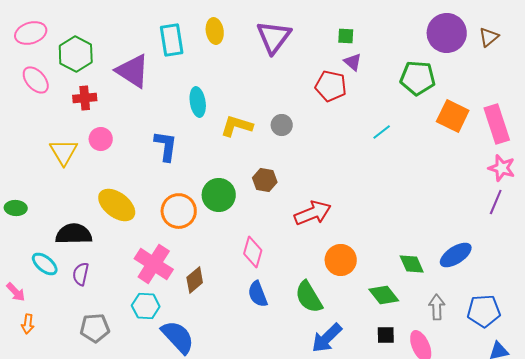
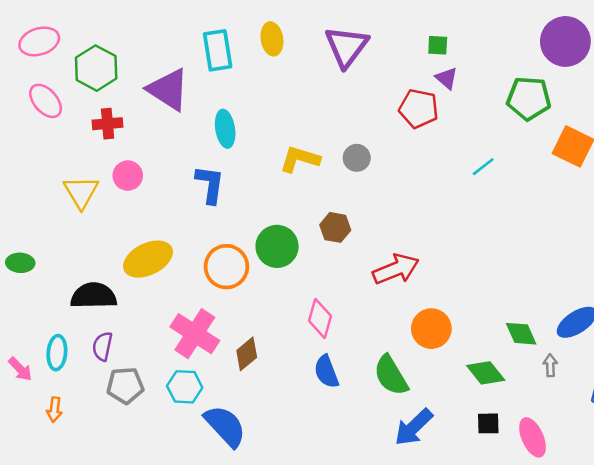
cyan ellipse: (198, 102) -> (225, 129), moved
yellow ellipse: (117, 205) -> (148, 259), turned -63
cyan ellipse: (45, 264) -> (57, 353), moved, turned 56
gray arrow: (437, 307) -> (550, 365), moved, size x0.7
orange arrow: (28, 324) -> (54, 410), moved
gray pentagon: (95, 328) -> (125, 386), moved

